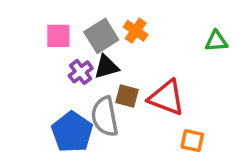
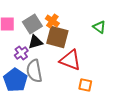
green triangle: (216, 41) -> (99, 27), turned 40
purple cross: (81, 72) -> (21, 53), moved
brown square: (127, 96) -> (57, 37), moved, size x1.6

